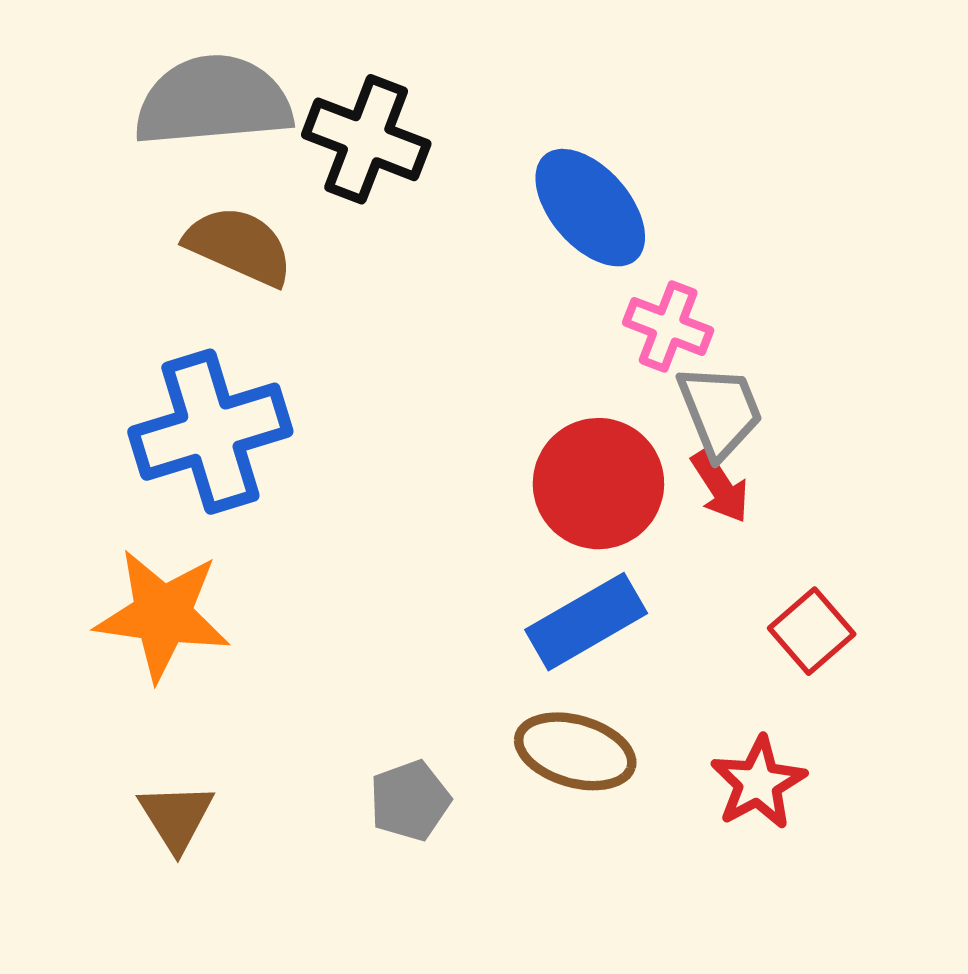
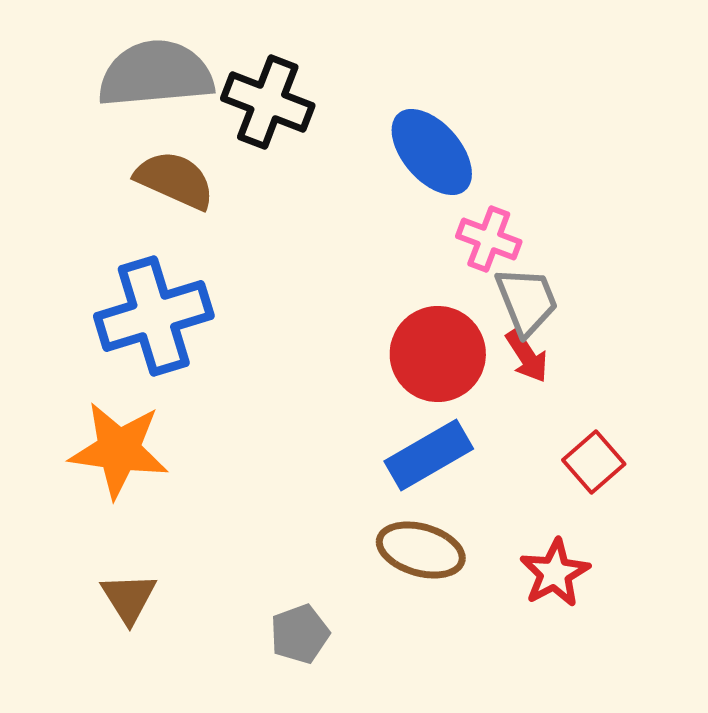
gray pentagon: (410, 801) -> (300, 634), moved

